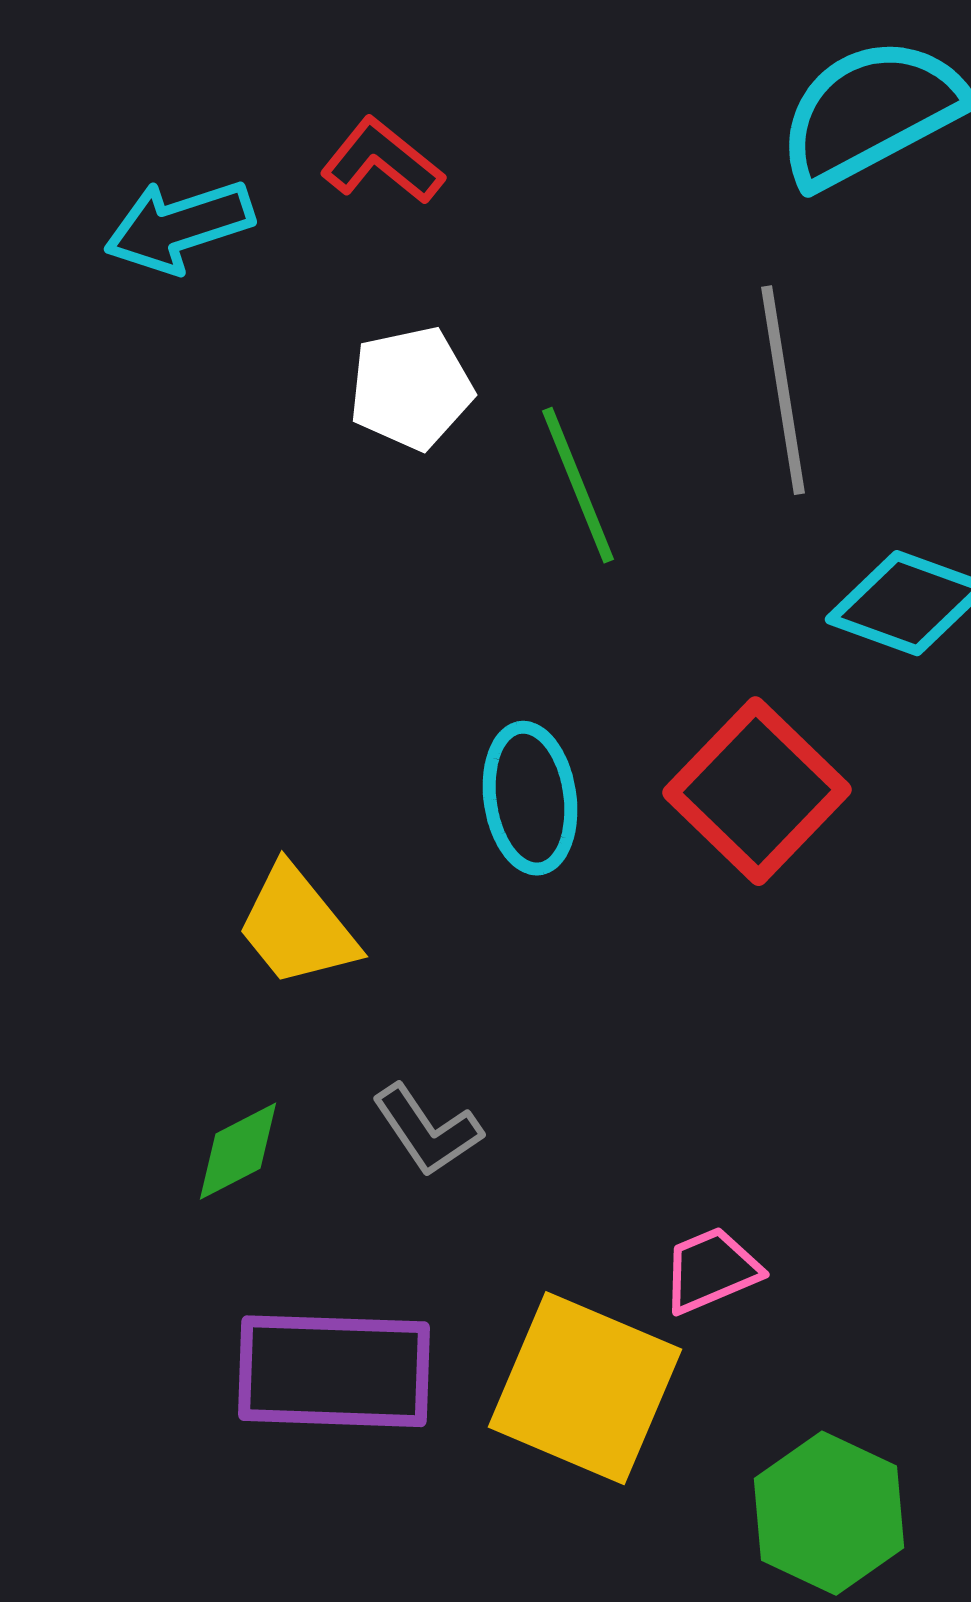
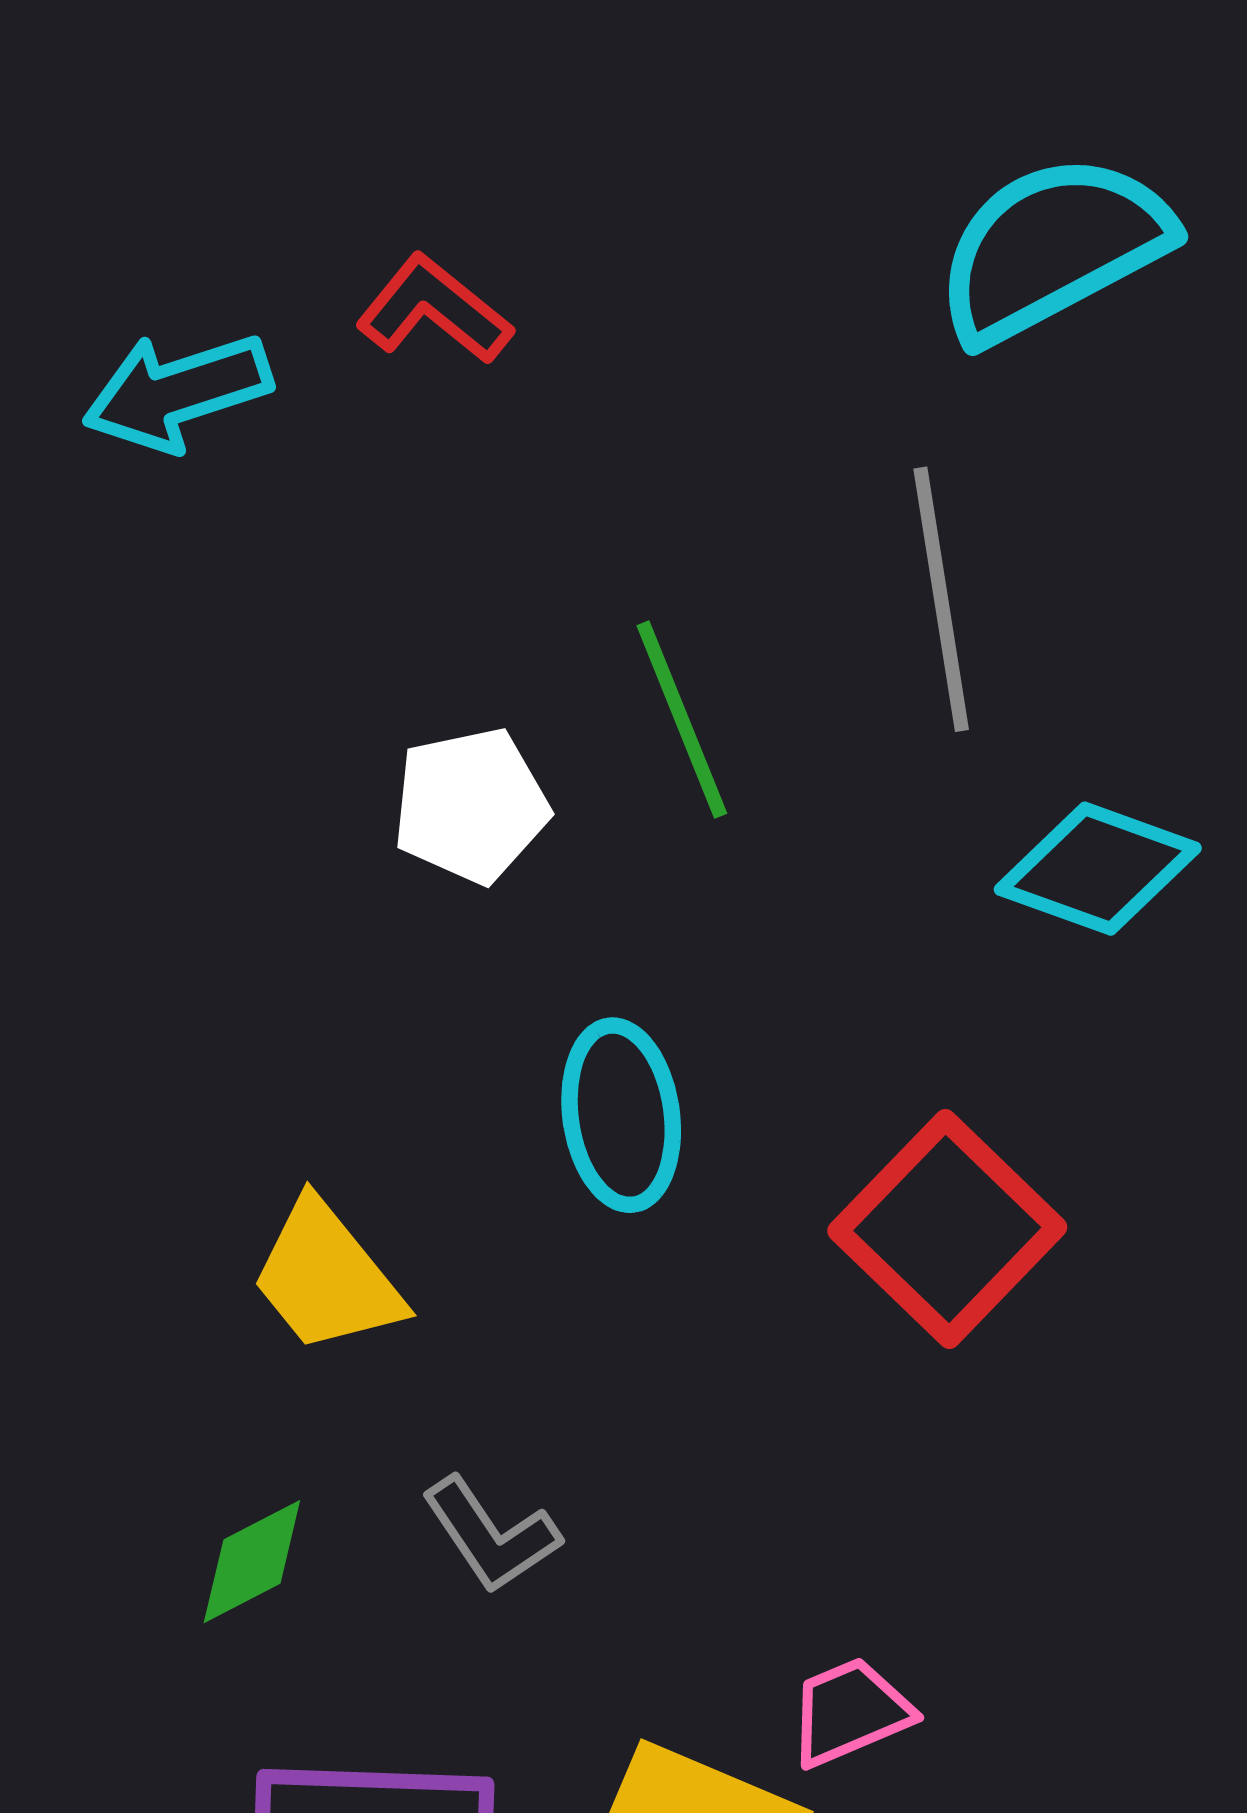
white pentagon: (411, 388) -> (471, 805), moved
red square: (757, 791) -> (947, 1229), moved

